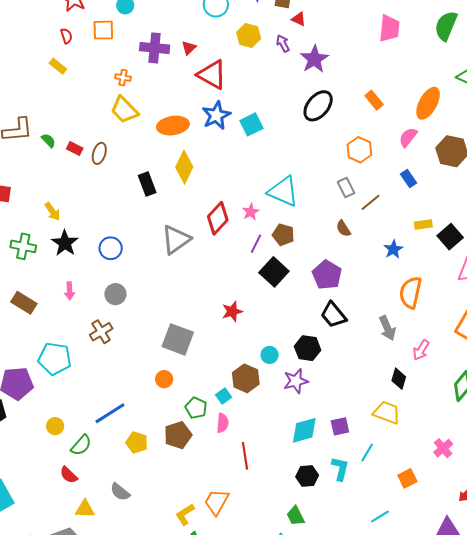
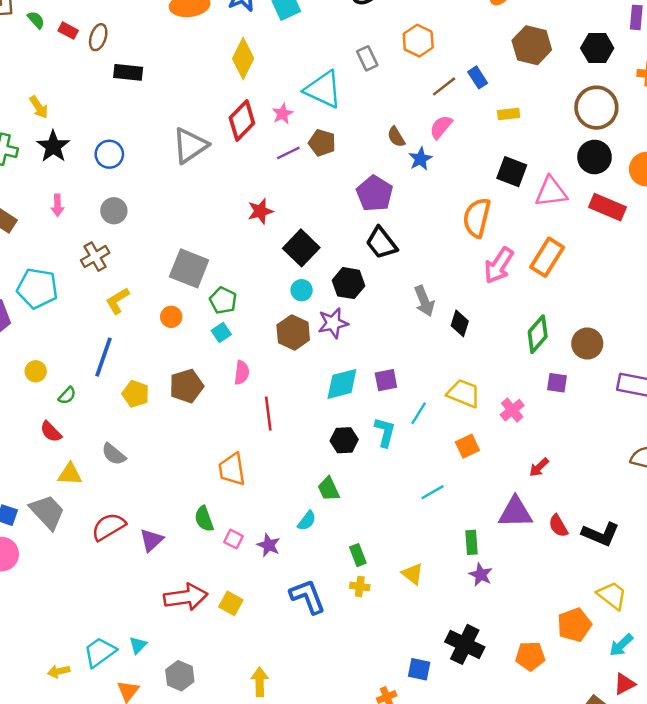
pink semicircle: (408, 137) -> (441, 127), moved
yellow diamond: (184, 167) -> (243, 59), moved
black rectangle: (147, 184) -> (128, 72), moved, turned -65
gray rectangle: (346, 188) -> (367, 58), moved
brown line: (370, 202) -> (444, 86), moved
yellow rectangle: (423, 225) -> (509, 114), moved
black square: (450, 237) -> (512, 172), moved, turned -30
purple line: (256, 244) -> (288, 153), turned 36
blue star: (393, 249) -> (420, 159), moved
black square: (274, 272) -> (301, 248), moved
red star: (232, 311) -> (260, 211), moved
gray arrow: (387, 328) -> (424, 301), moved
pink arrow: (421, 350) -> (499, 265), moved, size x1.4
brown hexagon: (246, 378) -> (293, 333), moved
cyan square: (224, 396) -> (221, 332), moved
green pentagon: (196, 408) -> (223, 300), moved
blue line: (110, 413) -> (103, 357), turned -40
yellow trapezoid: (387, 413) -> (464, 393), moved
green semicircle: (81, 445) -> (67, 396), size x0.7
orange trapezoid: (217, 502) -> (232, 469), turned -40
yellow L-shape: (185, 514) -> (118, 301), moved

